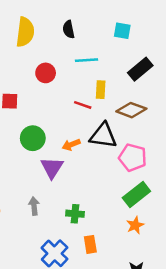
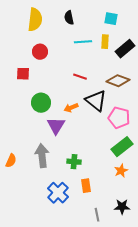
red circle: (46, 73) -> (40, 52), moved
yellow rectangle: (101, 90) -> (105, 42), moved
black triangle: (103, 136) -> (96, 101), turned 30
gray arrow: (34, 206) -> (42, 156), size x1.6

